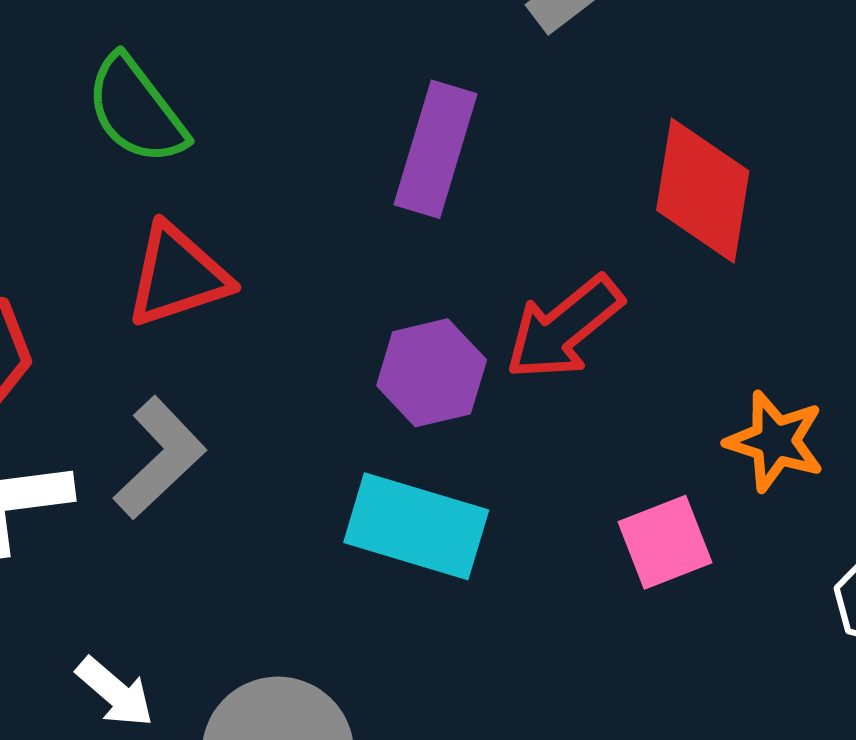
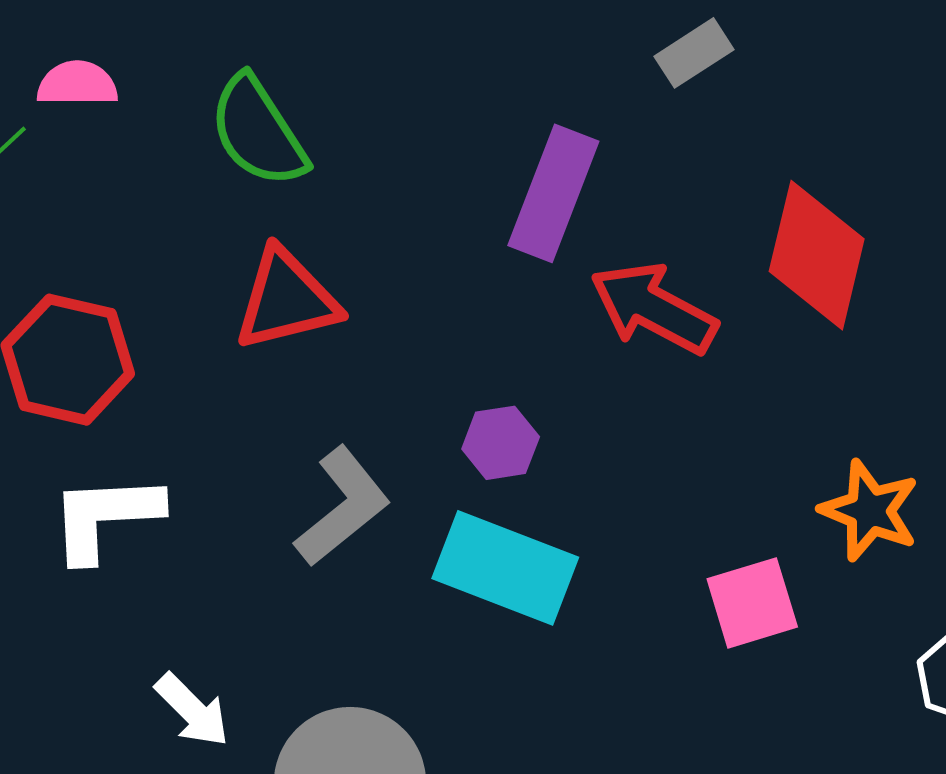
red arrow: (564, 328) -> (654, 308), moved, turned 63
purple hexagon: (432, 373) -> (501, 443), moved, size x0.7
gray L-shape: (160, 458) -> (342, 507), moved

